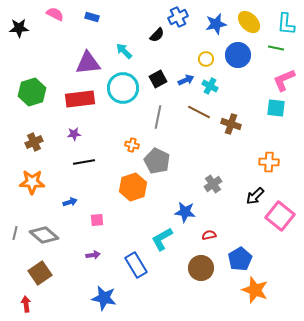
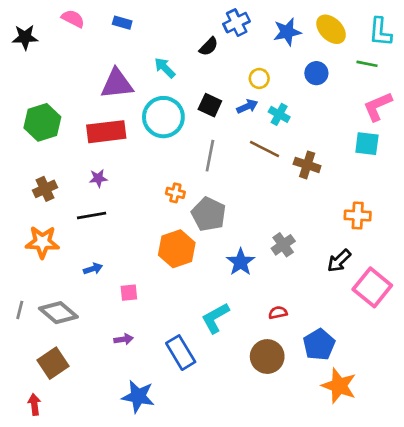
blue circle: (238, 55) -> (316, 73), size x0.7
yellow circle: (206, 59) -> (259, 78), moved
black square: (158, 79) -> (210, 105), turned -36
black line: (84, 162) -> (92, 215), moved
blue star: (185, 212) -> (241, 262), moved, turned 30

